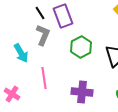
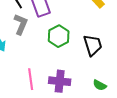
pink line: (44, 78) -> (31, 79), moved

